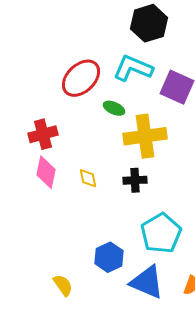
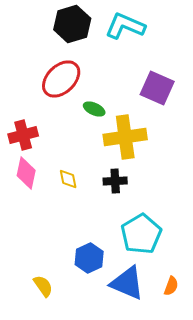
black hexagon: (149, 23) -> (72, 24), moved
cyan L-shape: (133, 68) -> (125, 26), moved

